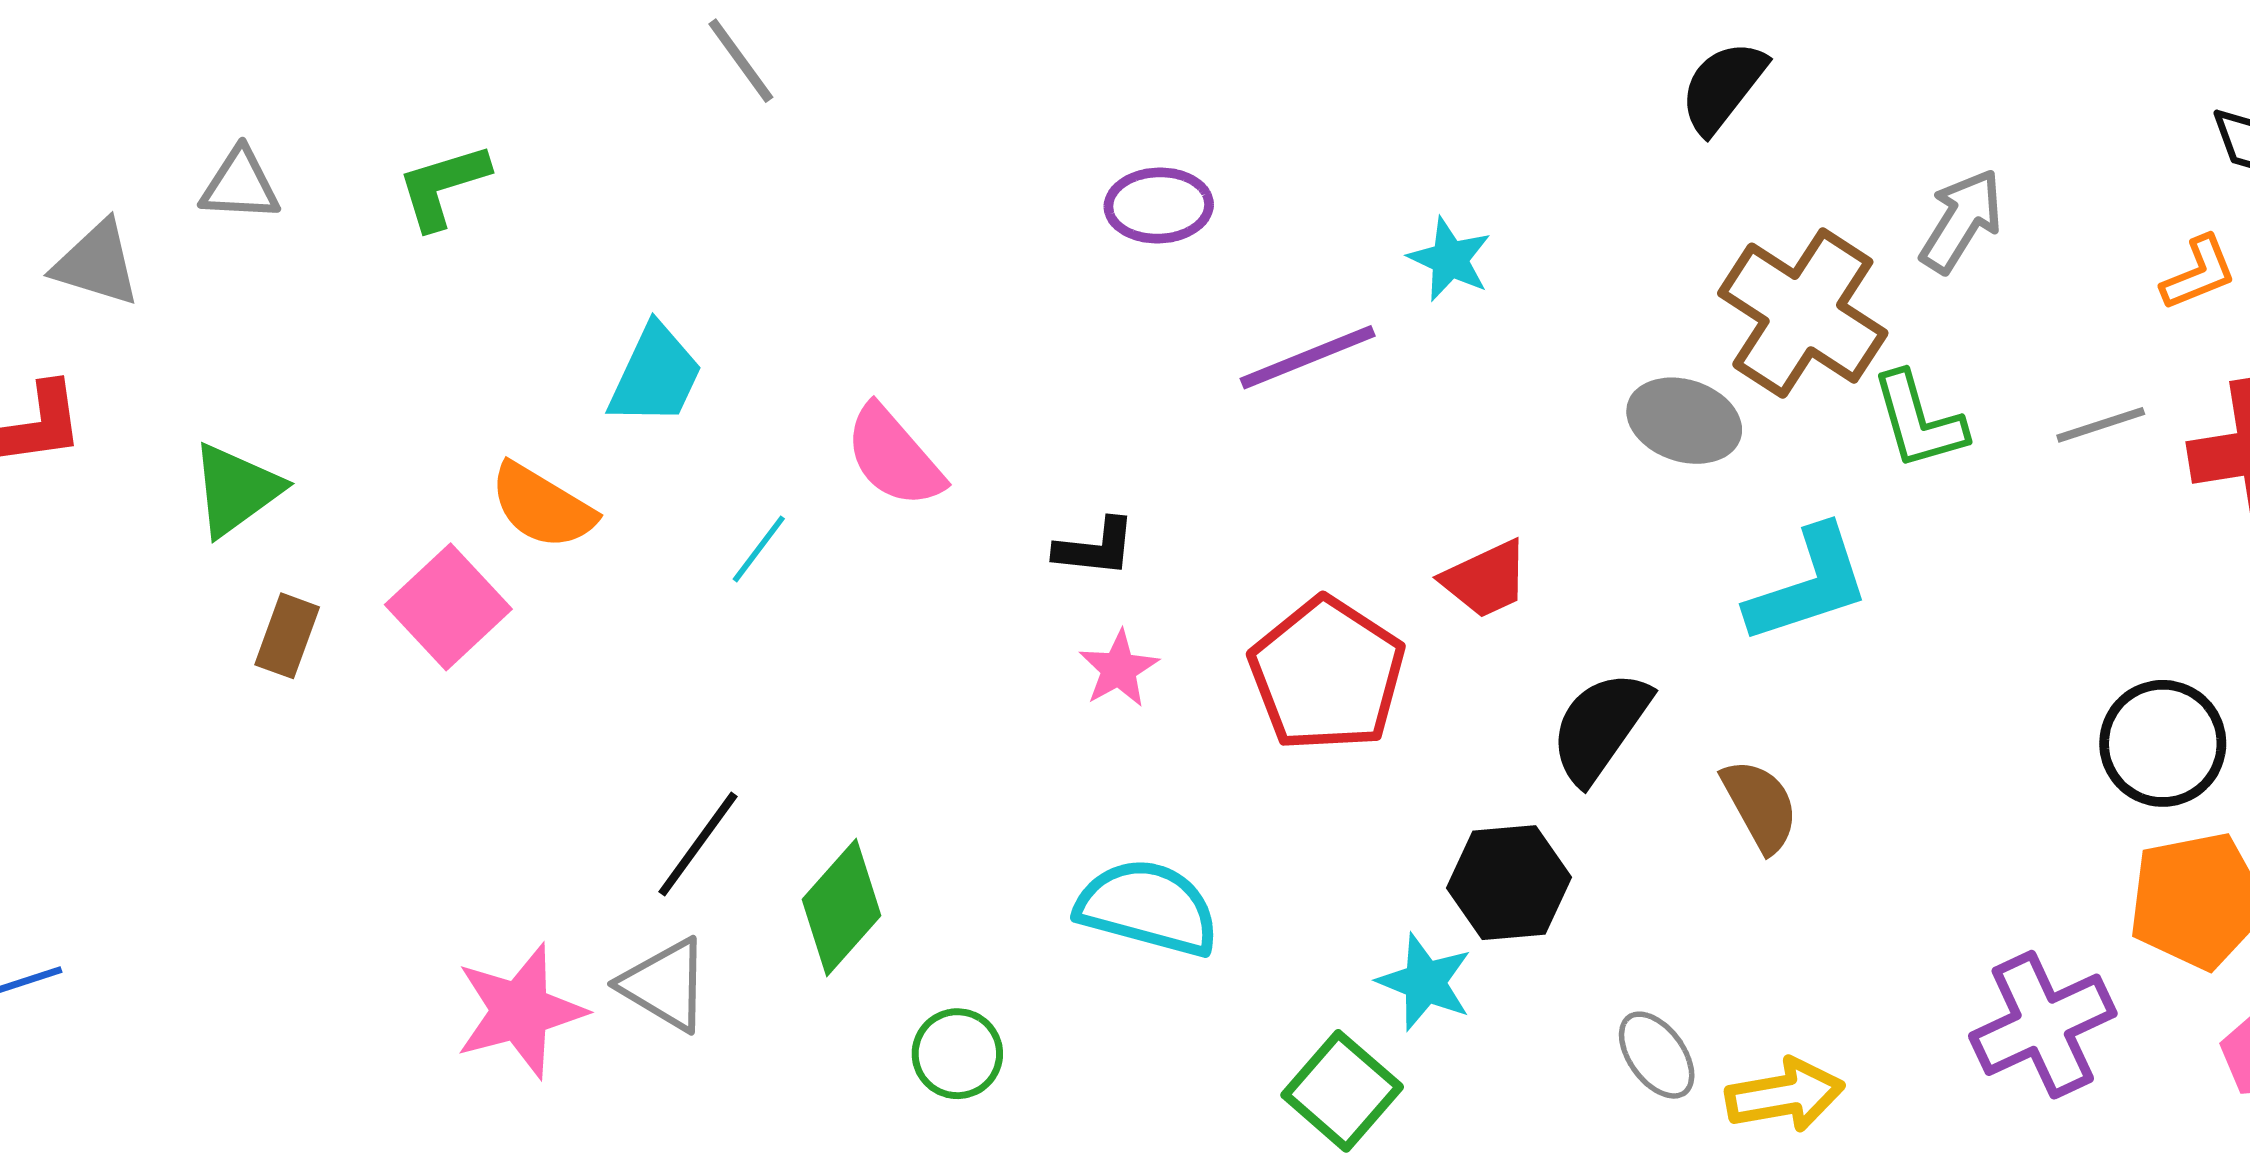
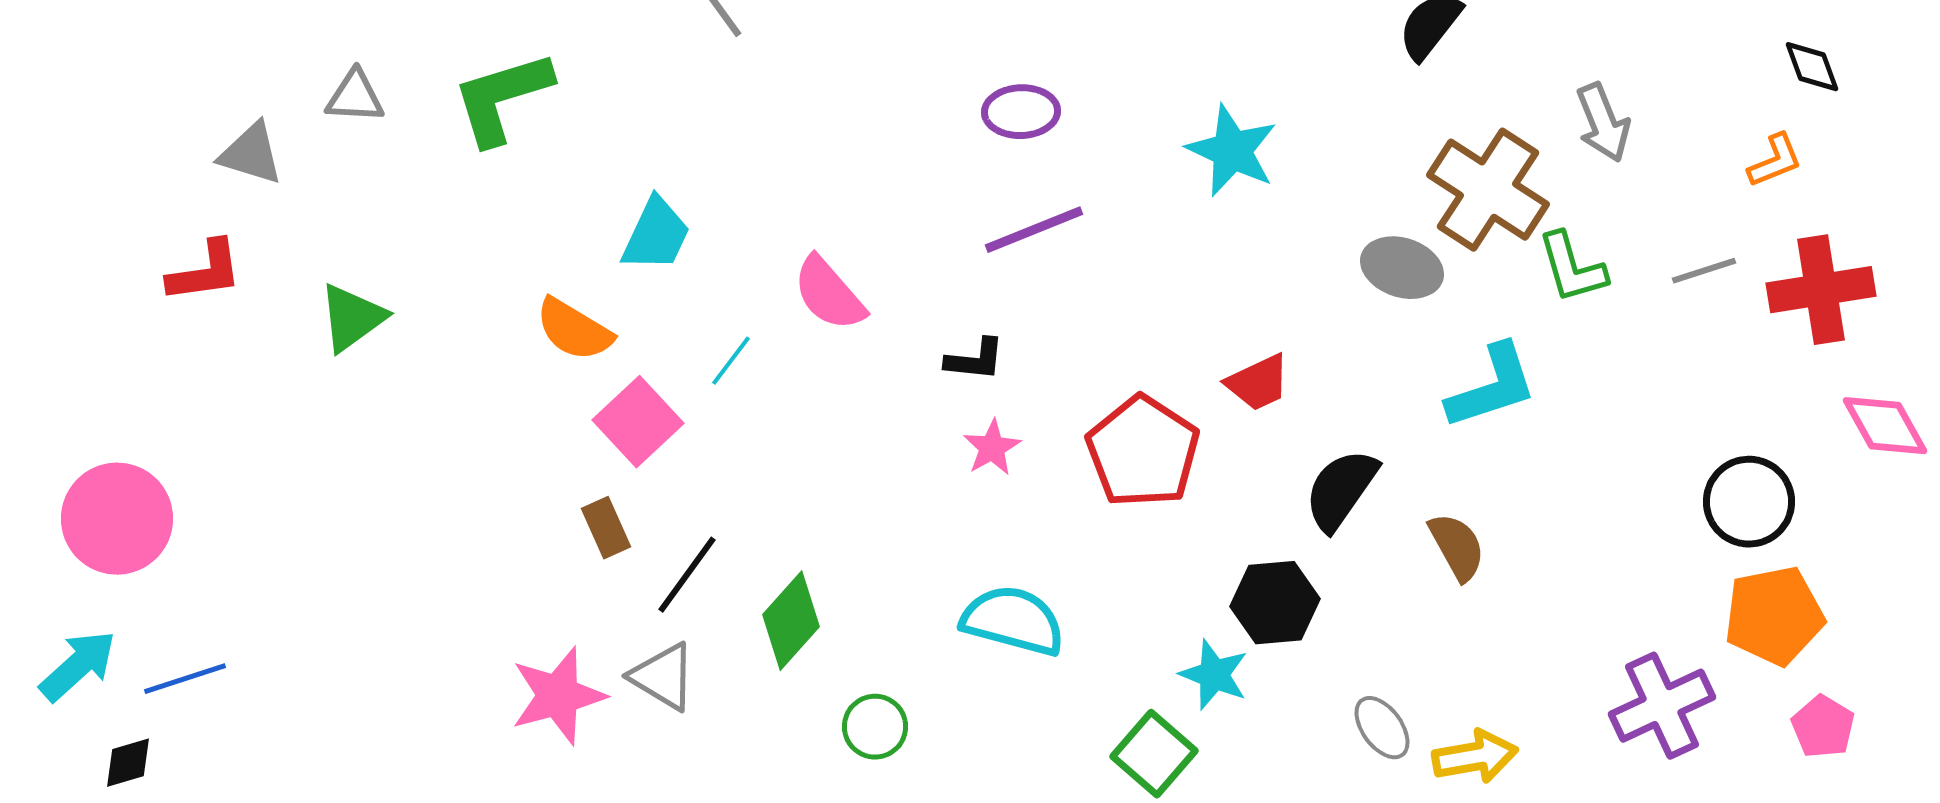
green L-shape: (443, 186) -> (502, 98), size x1.5
gray arrow: (1961, 221) -> (1603, 123), turned 126
cyan star: (1450, 259) -> (1232, 151), size x1.5
purple line: (1308, 357) -> (1034, 230), moved
pink square: (448, 607) -> (638, 422), moved
brown rectangle: (287, 636) -> (606, 528), moved, turned -44

